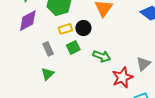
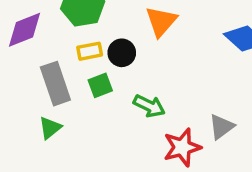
gray rectangle: (48, 49) -> (55, 84), size x1.6

